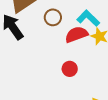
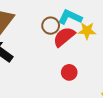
brown circle: (53, 17) -> (51, 26), moved

